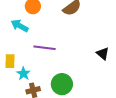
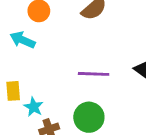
purple line: (44, 48) -> (94, 74), moved

